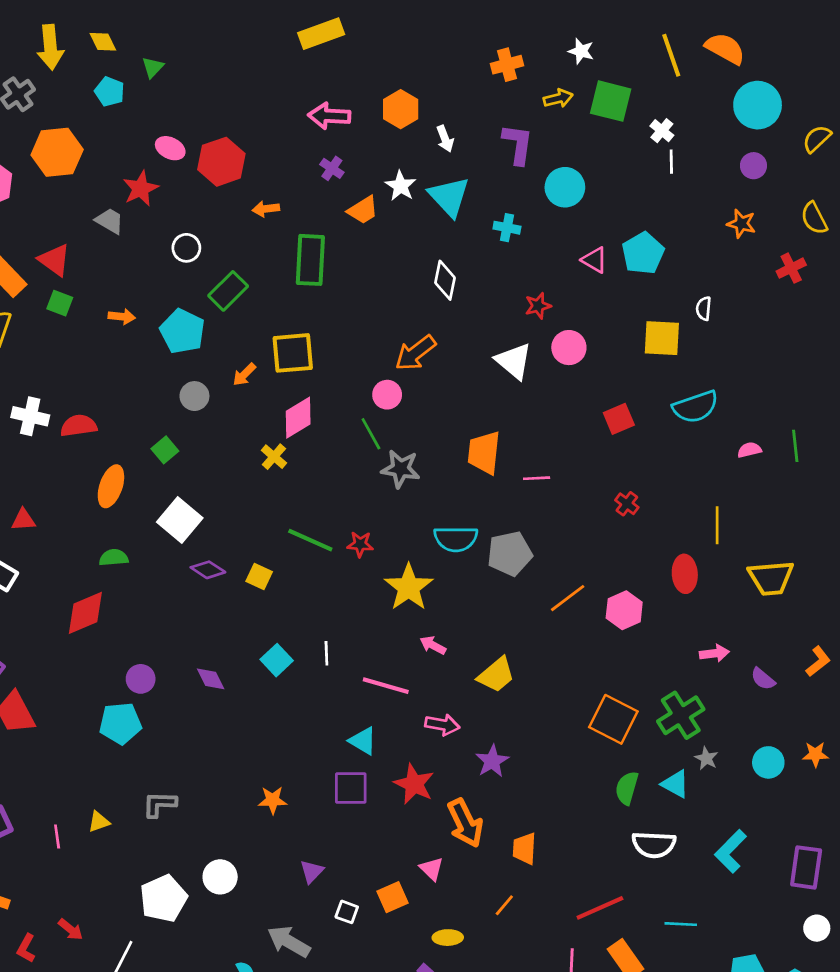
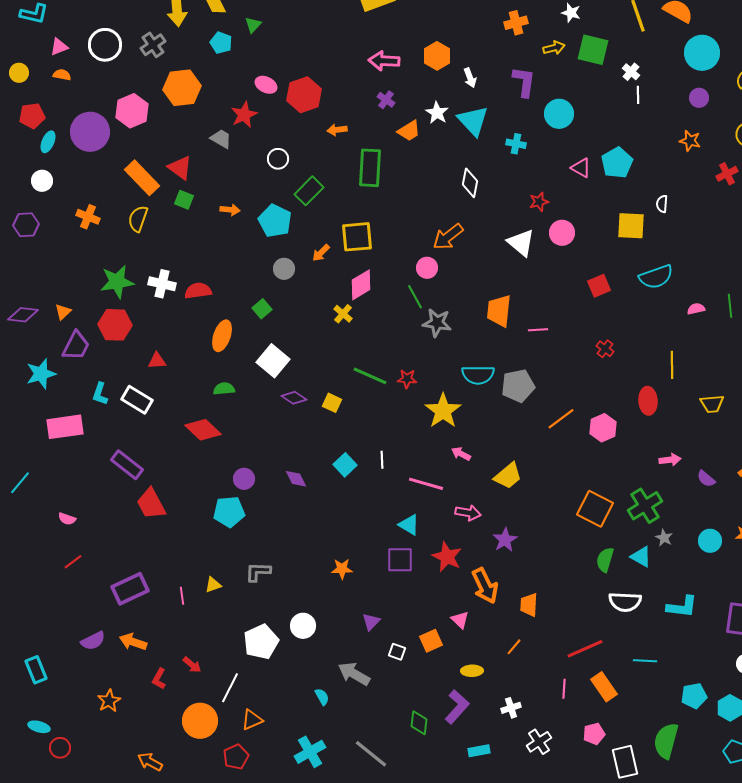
yellow trapezoid: (771, 578) -> (712, 404), size x0.7
red diamond: (85, 613) -> (203, 430), turned 66
cyan L-shape: (731, 851) -> (682, 607), turned -128

